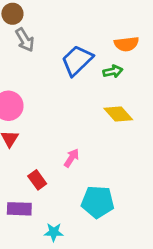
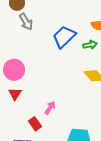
pink arrow: (72, 158) -> (50, 108), moved

